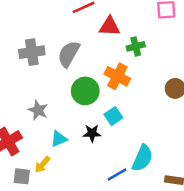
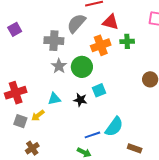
gray cross: (32, 52) -> (54, 41), moved
gray semicircle: (69, 54) -> (76, 23), moved
orange cross: (117, 76) -> (101, 45), moved, turned 30
gray star: (38, 110) -> (59, 66), moved

